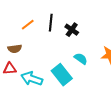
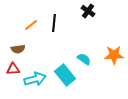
black cross: (72, 30) -> (88, 11), moved
cyan arrow: (32, 79) -> (35, 79), turned 145

